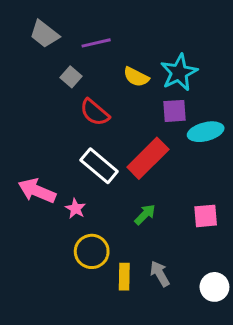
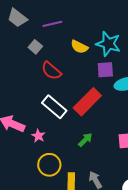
cyan star: (179, 72) -> (108, 44), turned -30

